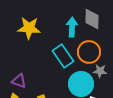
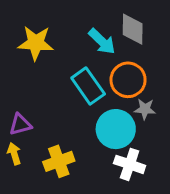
cyan arrow: (72, 27) -> (102, 41), turned 132
purple triangle: (19, 81) -> (20, 124), turned -35

